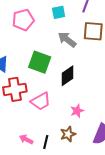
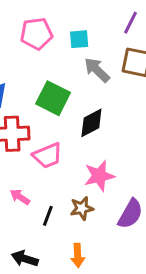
cyan square: (59, 12) -> (79, 39), moved
pink star: (77, 111) -> (99, 176), size x1.5
pink arrow: (26, 139) -> (20, 197), moved

